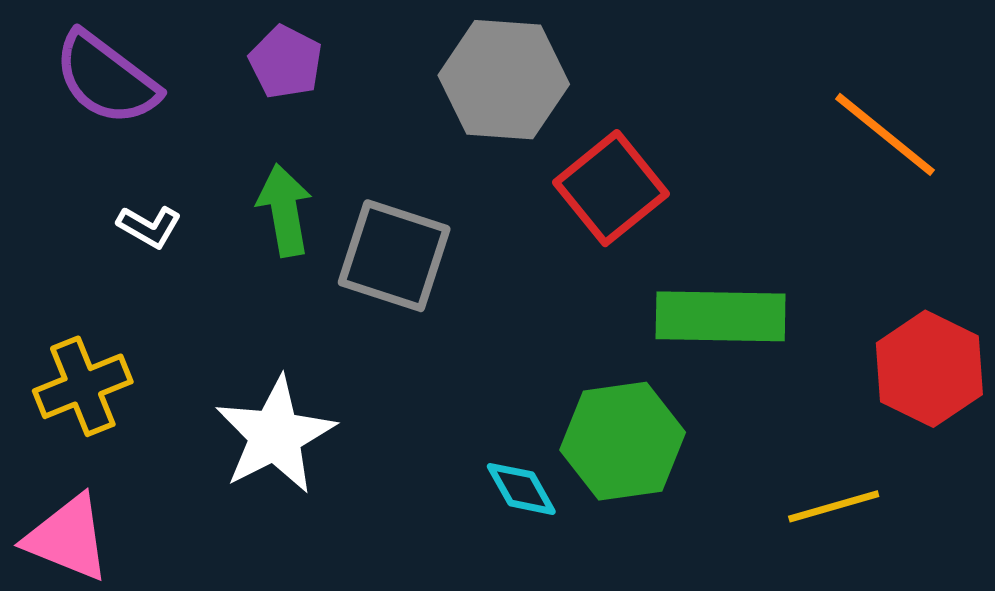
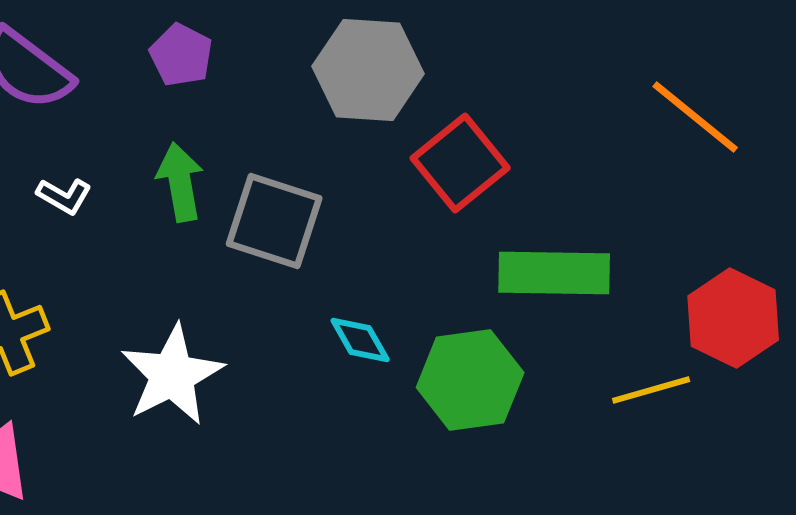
cyan diamond: (521, 489) -> (360, 340), moved
yellow line: (834, 506) -> (651, 390), moved

